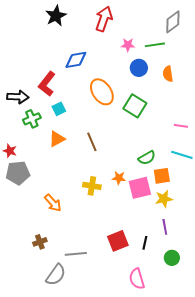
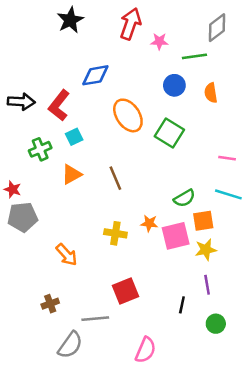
pink star: (128, 45) -> (159, 41), moved
black arrow: (18, 97) -> (21, 102), moved
red square: (118, 241) -> (125, 291), moved
pink semicircle: (137, 279) -> (146, 350), moved, turned -140

